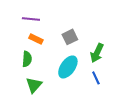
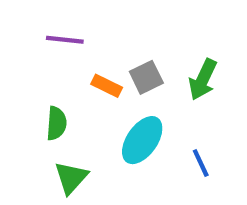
orange rectangle: (36, 39) -> (107, 86), moved
green arrow: (97, 53) -> (203, 79), moved

